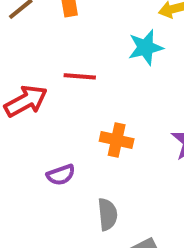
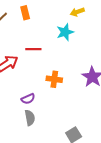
gray semicircle: (107, 214) -> (30, 118), moved

